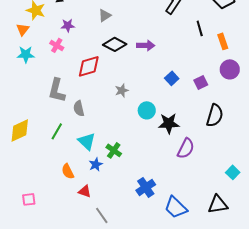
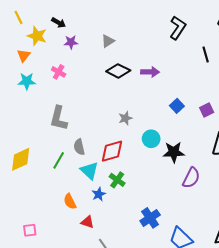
purple star: (68, 25) -> (71, 42), moved
red diamond: (89, 66) -> (112, 151), moved
gray semicircle: (79, 108) -> (79, 147), moved

